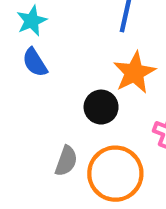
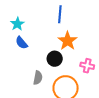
gray semicircle: (66, 161) -> (38, 78), moved

